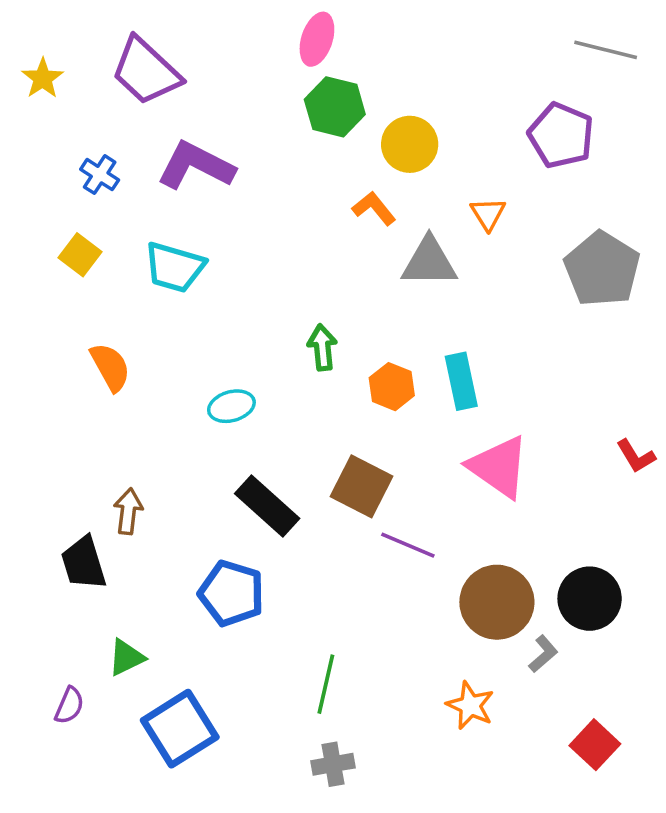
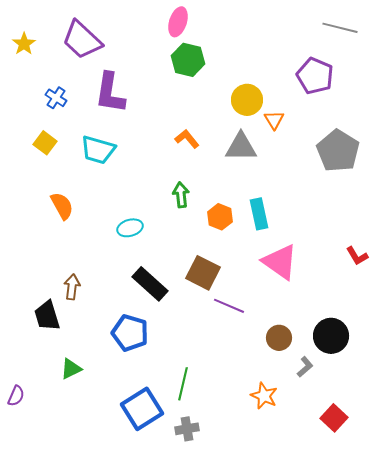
yellow circle: (410, 144) -> (247, 100), moved
purple L-shape: (196, 166) -> (110, 93), turned -108
orange L-shape: (374, 208) -> (187, 139), moved
brown circle: (497, 602) -> (279, 338), size x0.6
purple semicircle: (69, 706) -> (16, 396), moved
blue square: (180, 729) -> (142, 409), moved

